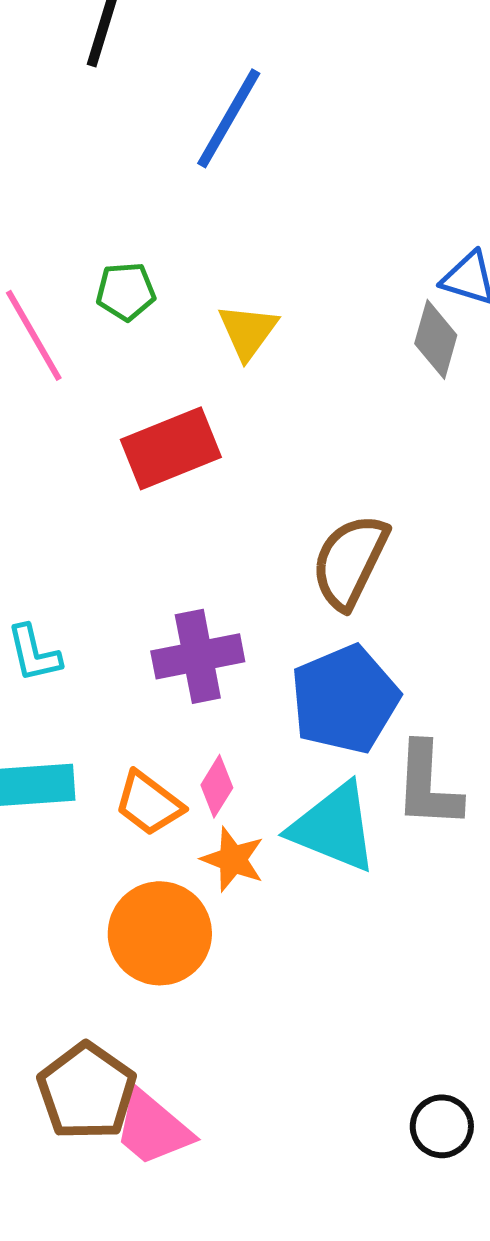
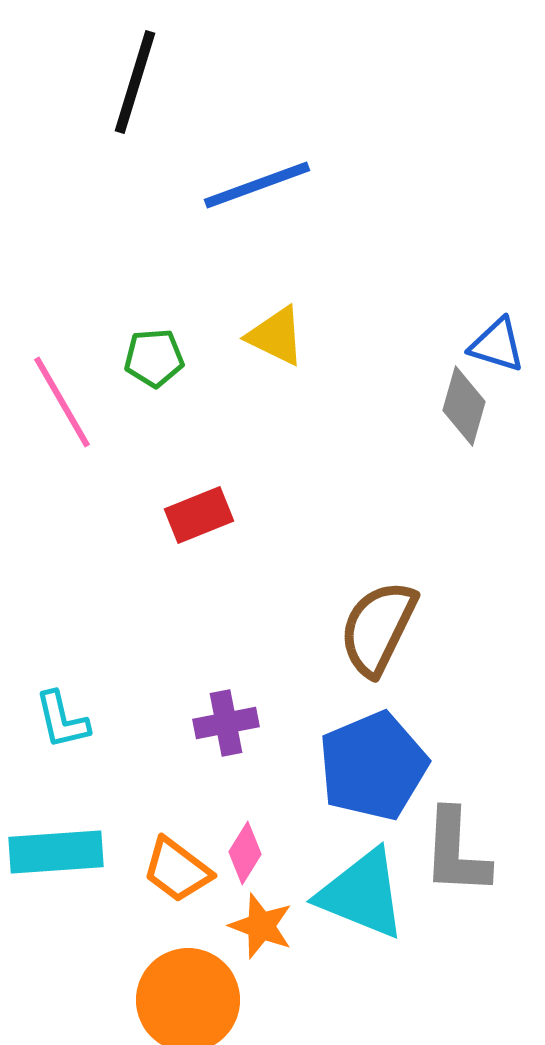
blue line: (229, 118) -> (257, 185), turned 40
yellow triangle: (248, 331) -> (276, 336), moved, turned -40
red rectangle: (171, 448) -> (199, 515), size x0.7
purple cross: (198, 656) -> (226, 723), size x0.7

